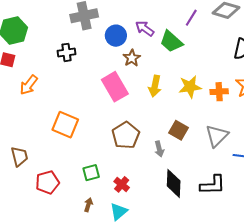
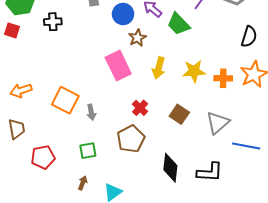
black cross: (67, 52) -> (53, 22), moved
orange arrow: (29, 85) -> (21, 91), moved, turned 30
brown pentagon: (126, 135) -> (131, 139), moved
gray arrow: (159, 149) -> (91, 112), moved
red cross: (122, 184) -> (140, 108), moved

